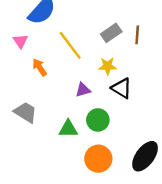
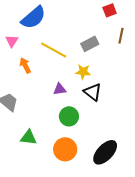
brown line: (137, 35) -> (121, 36), moved
yellow line: (70, 45) -> (54, 50), turned -32
green triangle: (68, 129) -> (28, 137), moved

